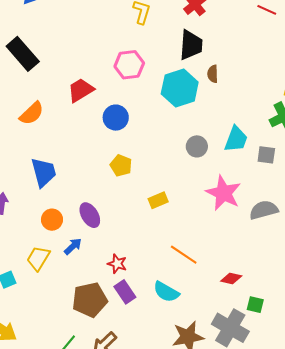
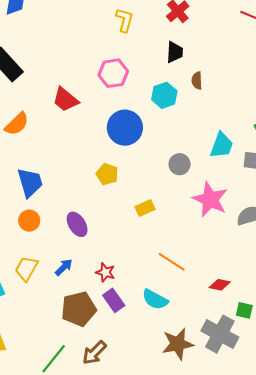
black trapezoid: (191, 45) -> (175, 52), size x0.7
cyan hexagon: (180, 88) -> (164, 95), size x0.7
red trapezoid: (81, 90) -> (65, 100), turned -108
blue circle: (116, 118) -> (125, 128), moved, size x1.4
gray circle: (197, 146) -> (180, 164), moved
orange circle: (52, 220) -> (29, 221), moved
blue arrow: (73, 246) -> (64, 267), moved

